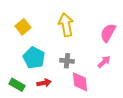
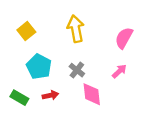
gray cross: (67, 61) -> (77, 70), turned 32

